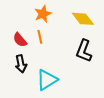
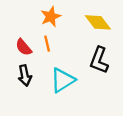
cyan triangle: (47, 80) -> (63, 80), moved

